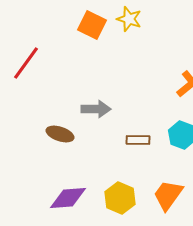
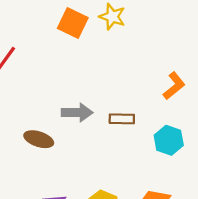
brown rectangle: (138, 140) -> (122, 119), moved

